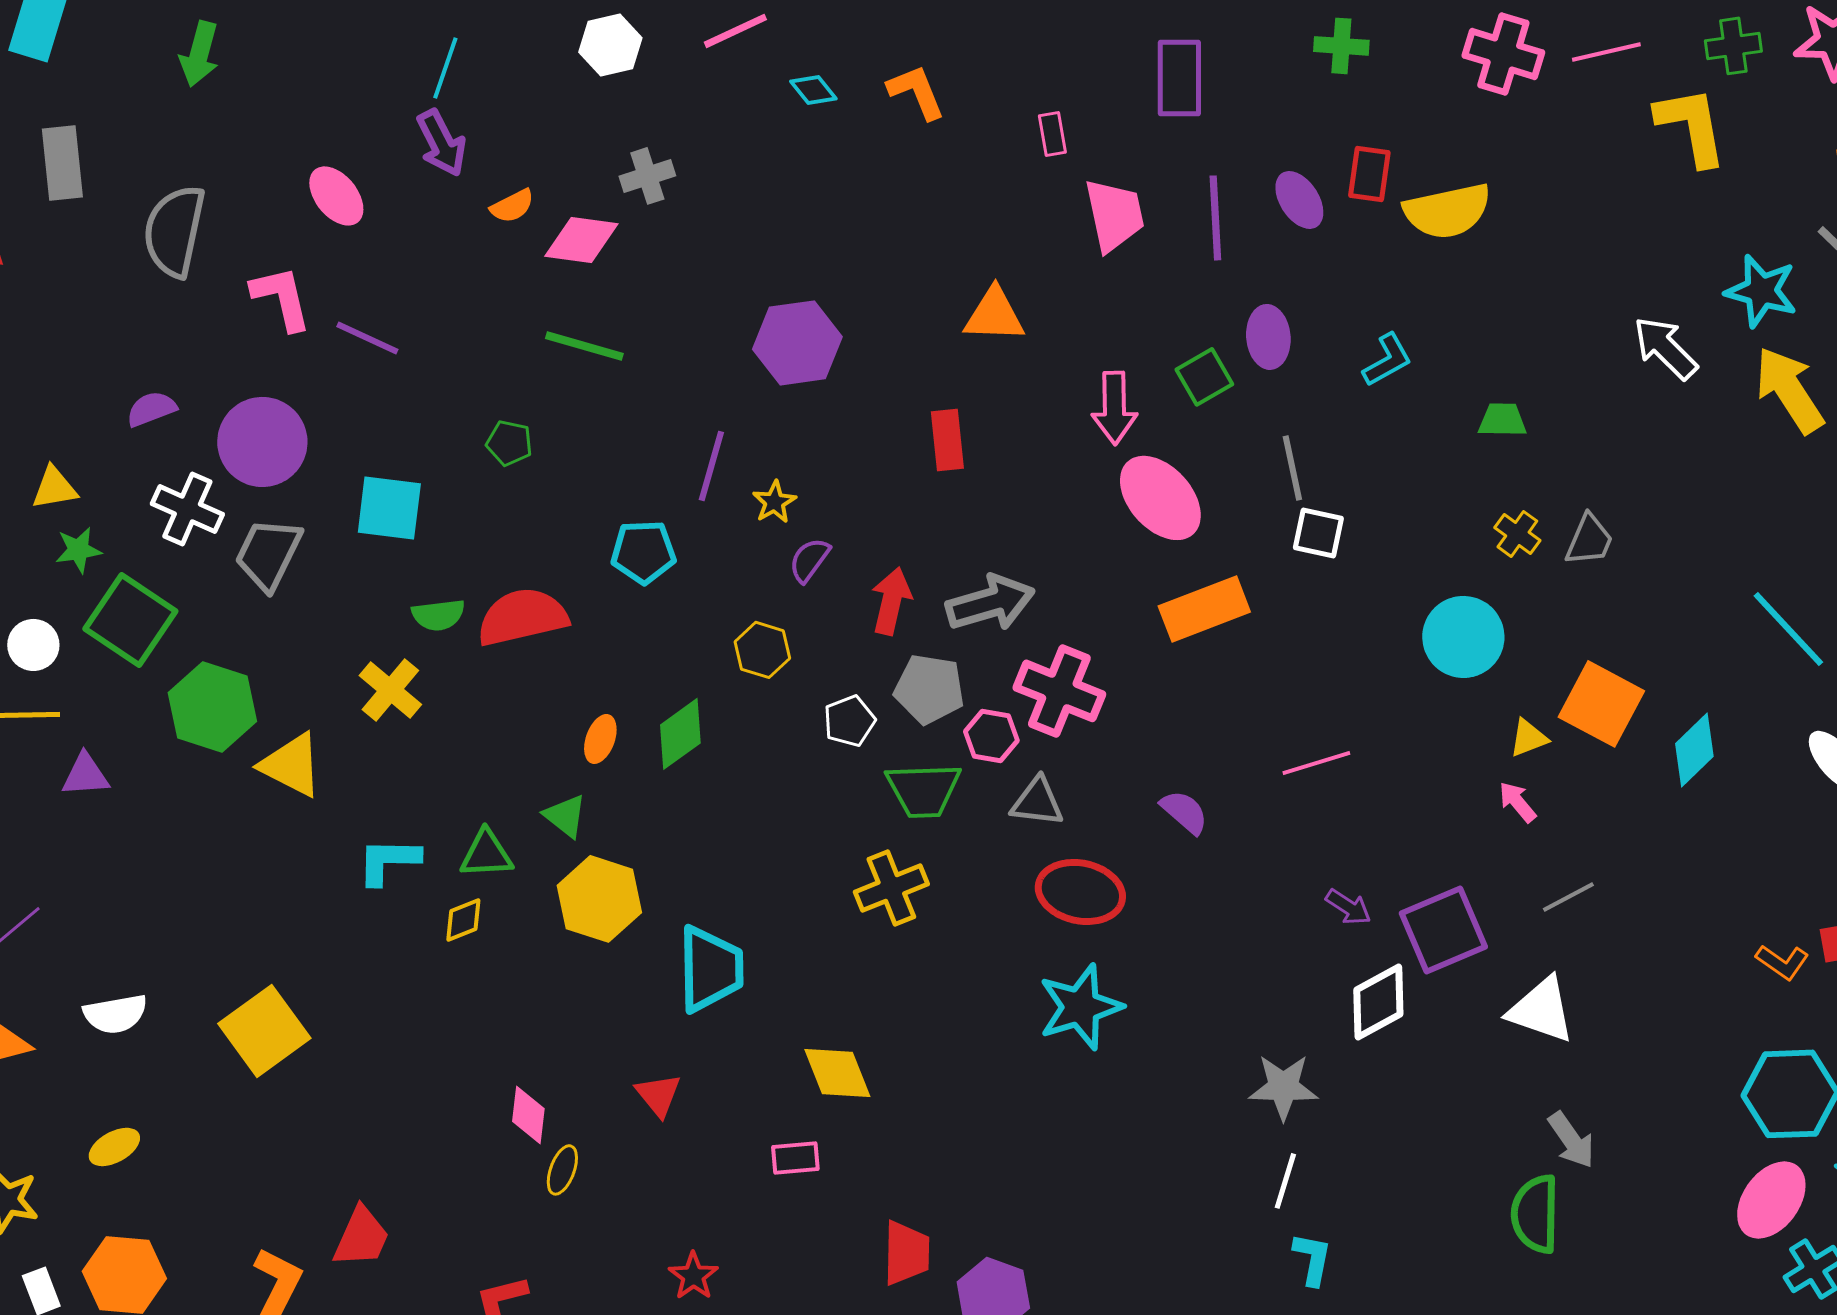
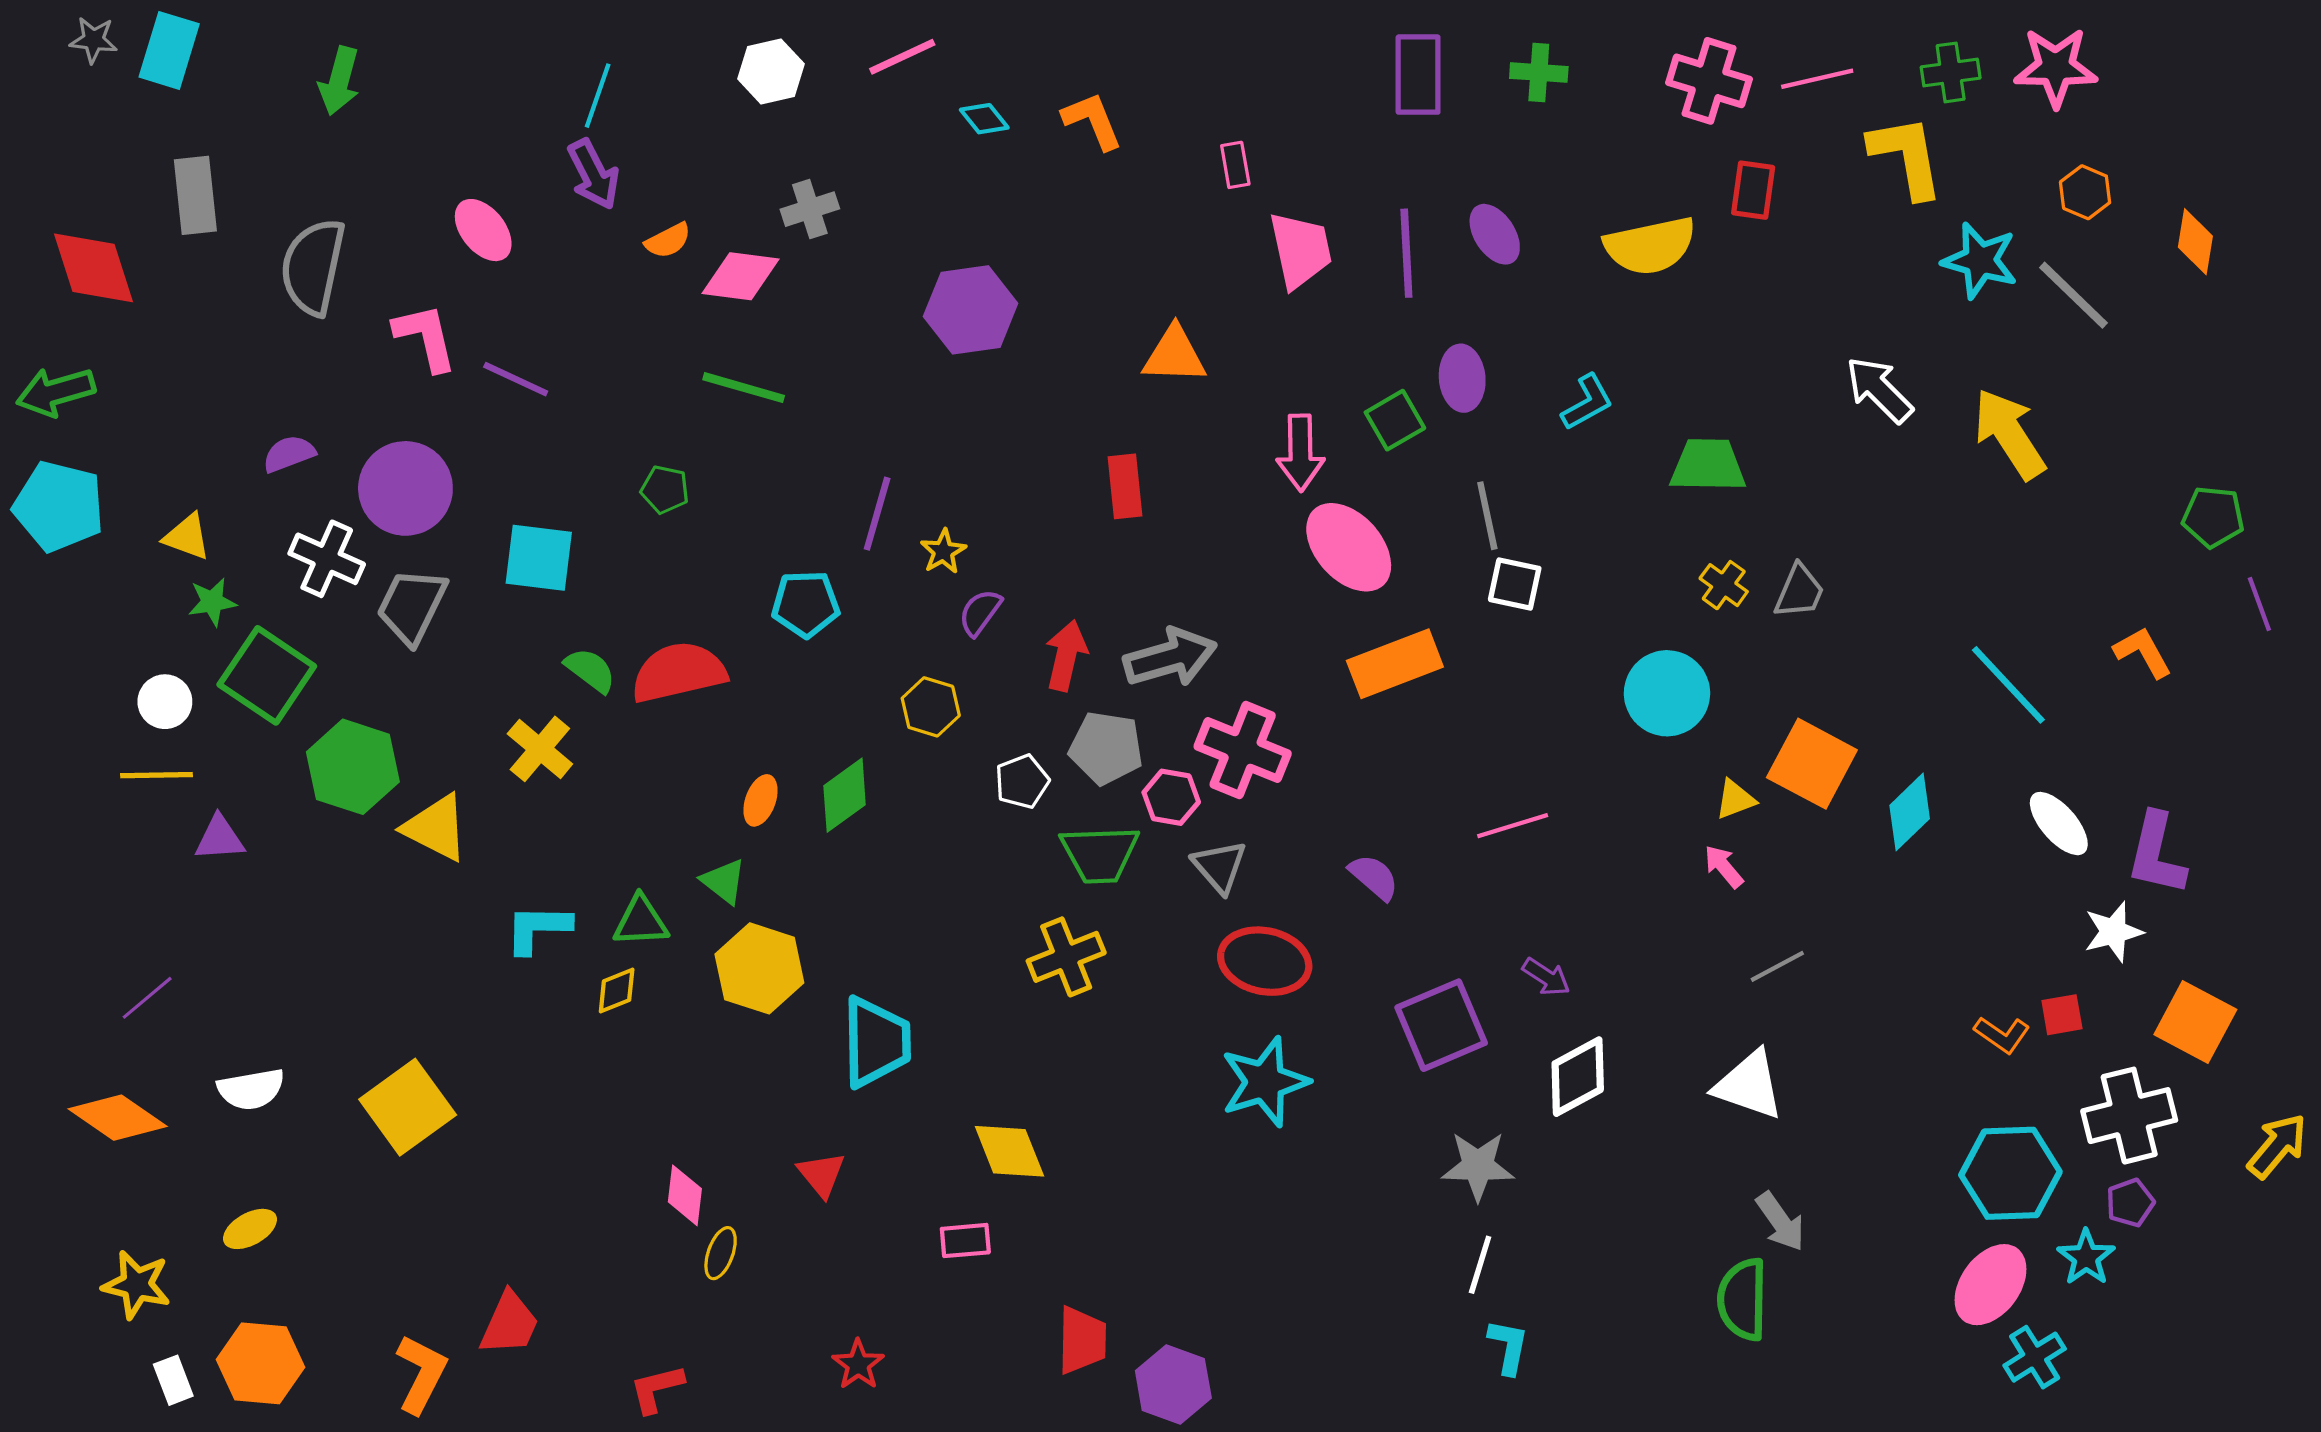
purple rectangle: (1179, 78) -> (1418, 75), moved
red rectangle: (1369, 174) -> (1753, 190), moved
cyan star: (1761, 291) -> (1980, 260), moved
purple hexagon: (797, 343) -> (971, 310), moved
green trapezoid: (1502, 420) -> (1708, 465), size x1.5
yellow triangle: (54, 488) -> (187, 537), turned 30
green semicircle: (438, 615) -> (590, 670), turned -136
gray triangle: (1037, 802) -> (1220, 867), turned 42
purple square: (1443, 930) -> (1441, 1025), moved

